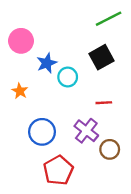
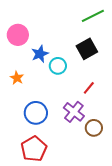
red line: (104, 103) -> (89, 88), turned -48
red pentagon: (58, 170) -> (34, 149), moved

